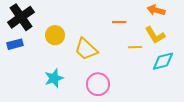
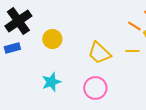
orange line: (119, 22) -> (134, 26), moved, turned 32
yellow trapezoid: (86, 49) -> (99, 53), moved

